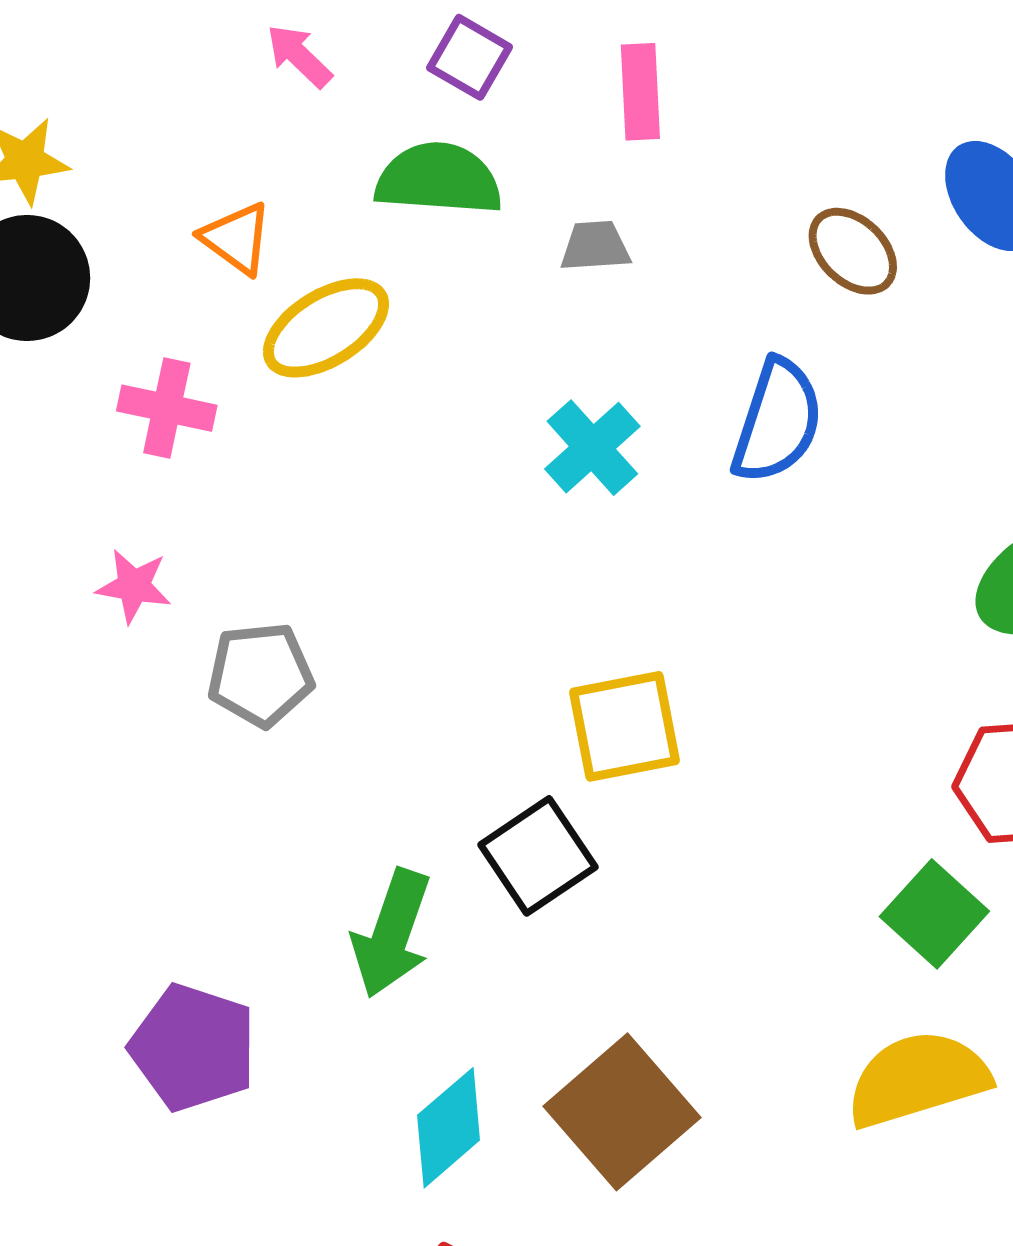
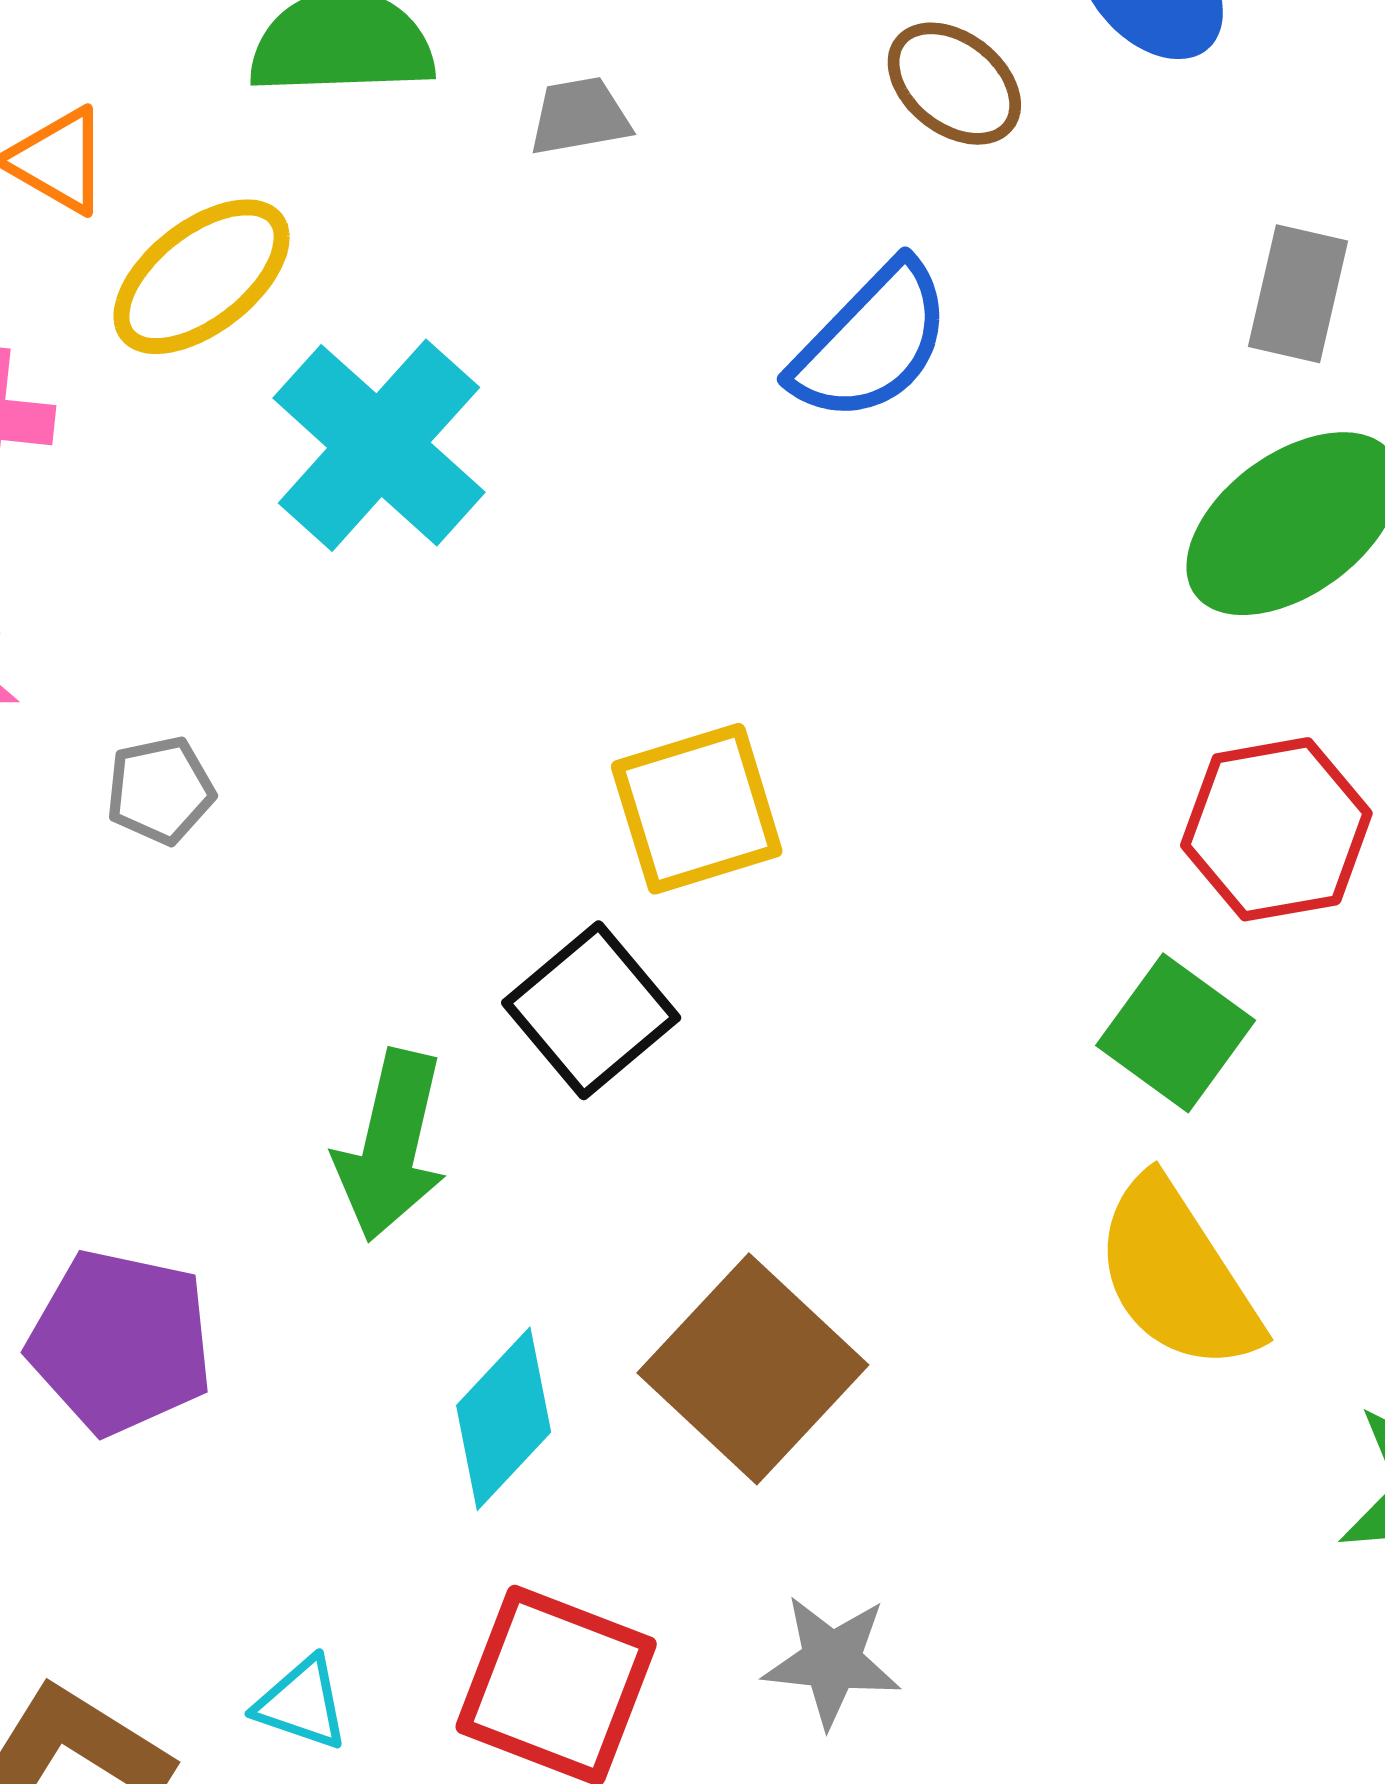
blue semicircle: (777, 421) -> (871, 342), turned 32
cyan cross: (592, 448) -> (379, 445), moved, size x1.5
gray pentagon: (260, 675) -> (160, 790), size x0.7
yellow semicircle: (918, 1079) -> (1177, 1275), turned -100

